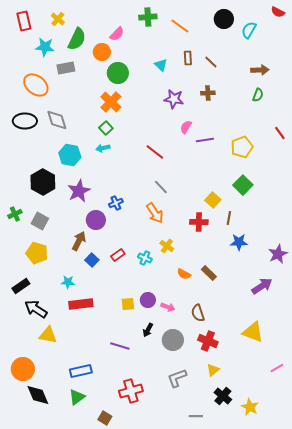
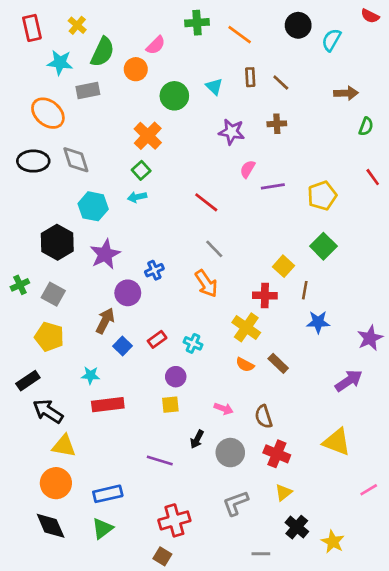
green circle: (118, 73) -> (174, 96), moved
green semicircle: (258, 95) -> (366, 126), moved
yellow cross: (167, 246) -> (246, 327), moved, size x1.5
purple circle: (148, 300) -> (176, 377), moved
orange circle: (23, 369) -> (56, 483), moved
brown square: (105, 418) -> (162, 556), moved

